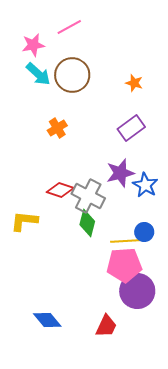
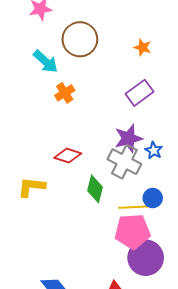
cyan arrow: (38, 74) -> (46, 62), moved
blue star: (145, 185) -> (154, 151), size x0.7
gray cross: (88, 196) -> (124, 162), moved

